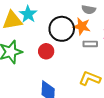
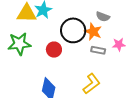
yellow L-shape: (90, 78) -> (91, 84), turned 110

